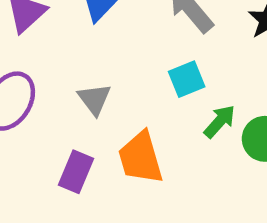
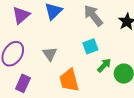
purple rectangle: (76, 172) -> (23, 83), moved

